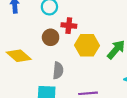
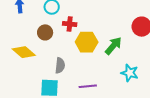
brown circle: (51, 37) -> (45, 32), moved

